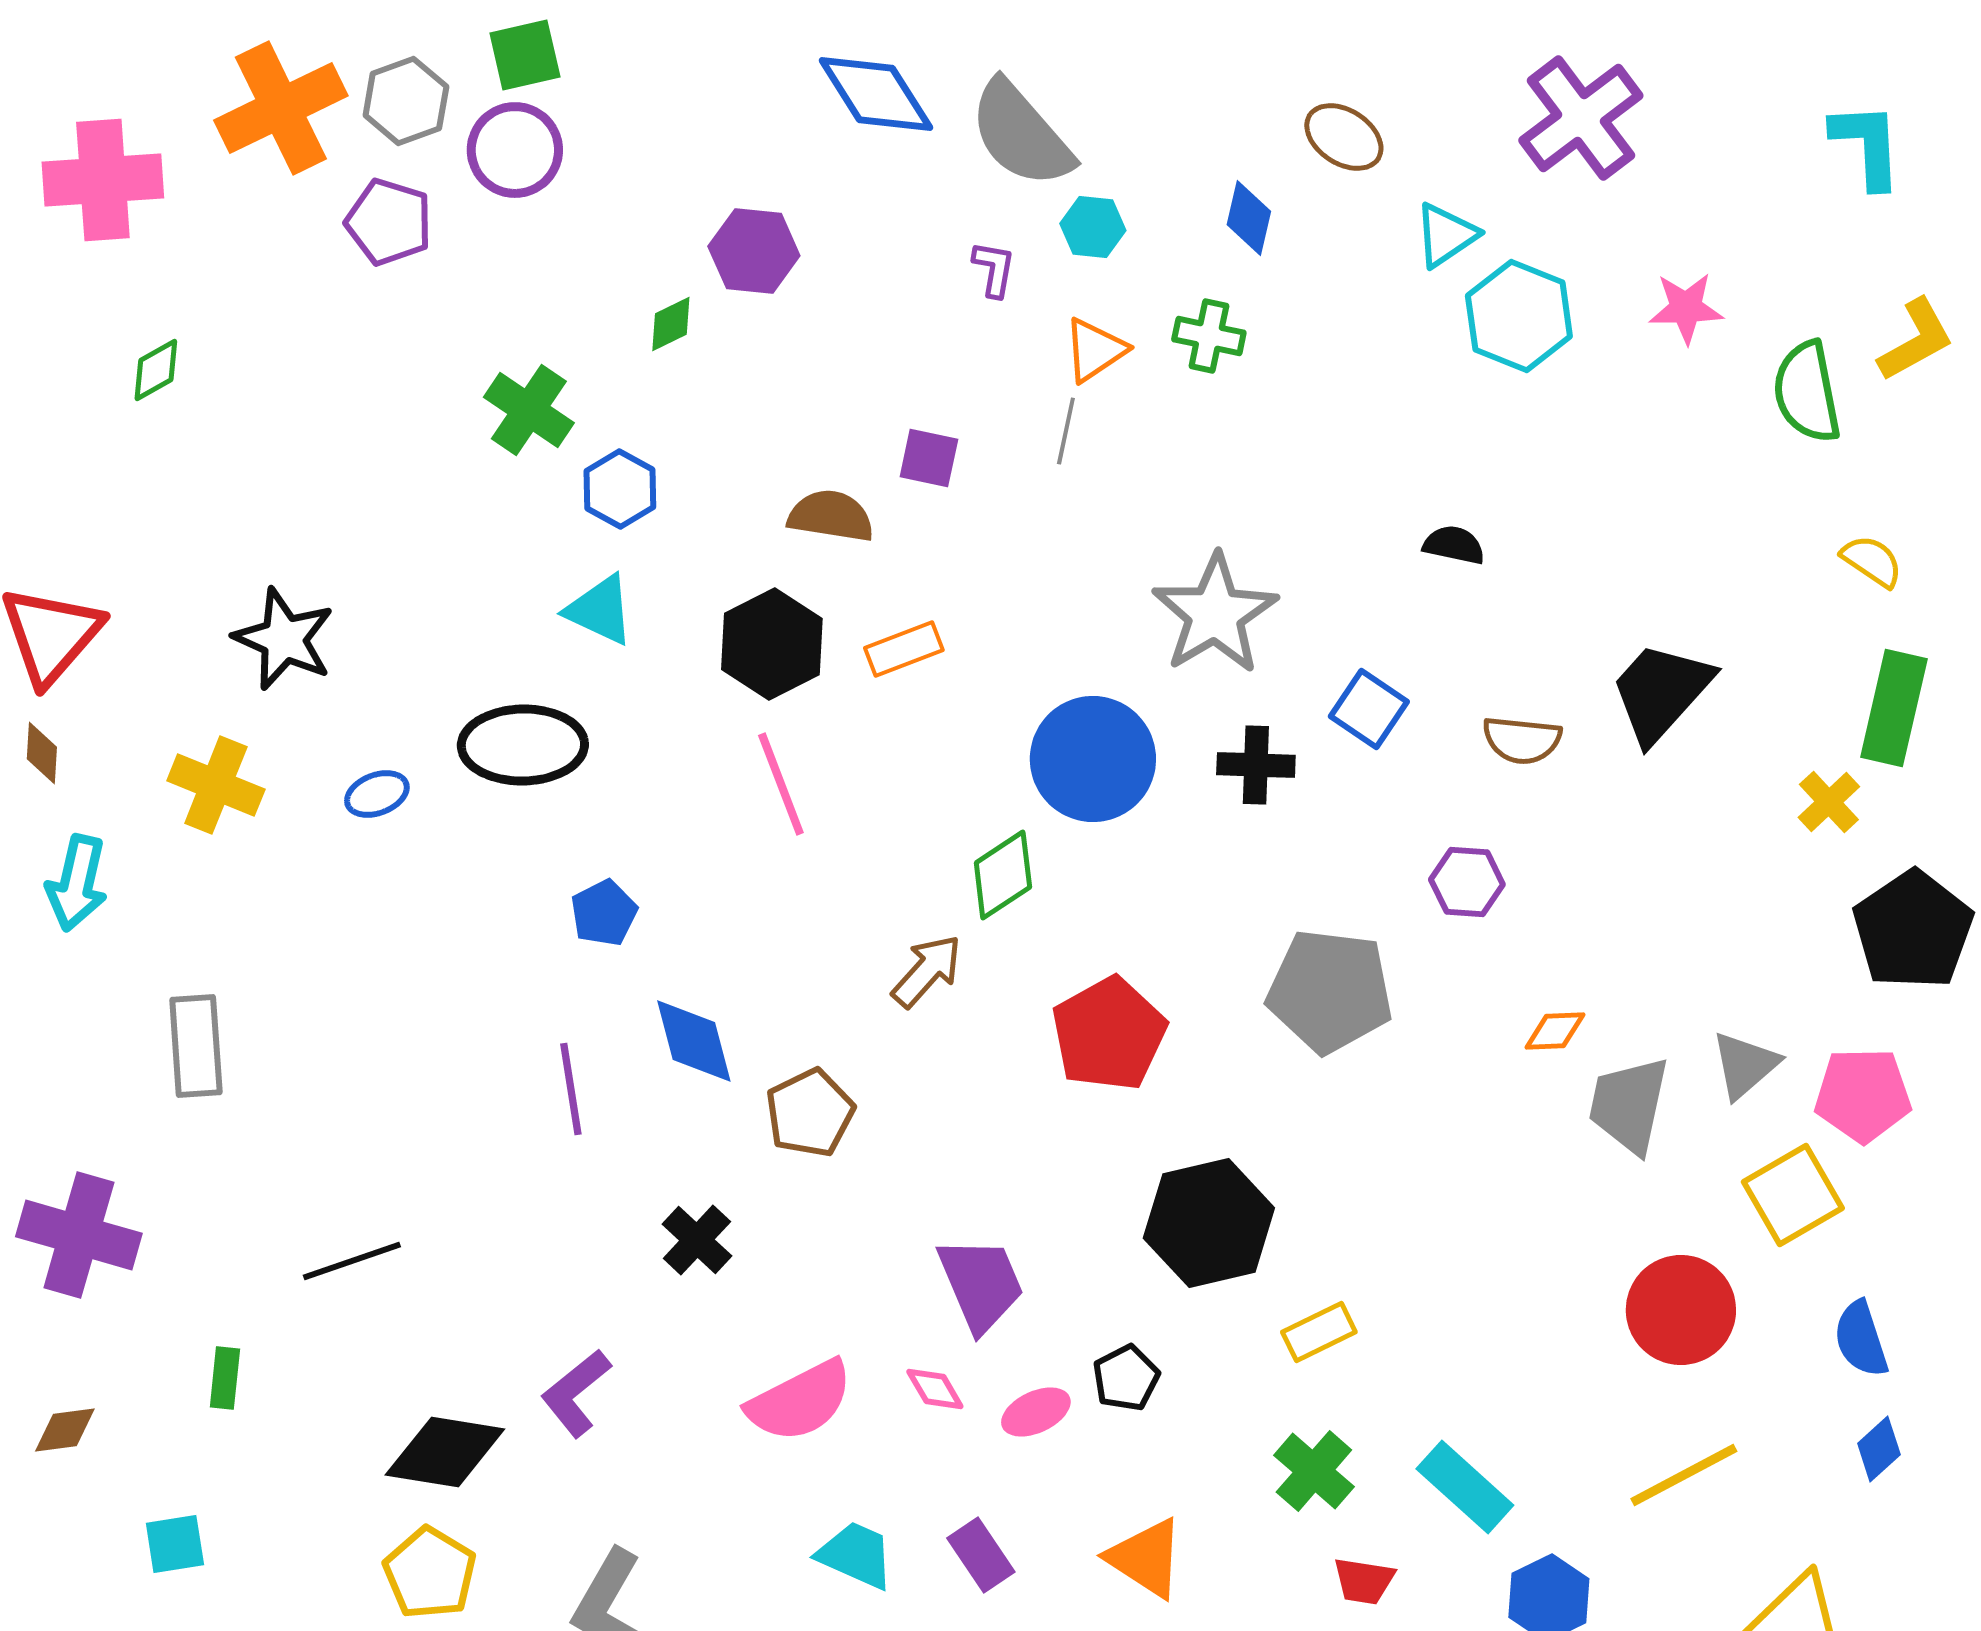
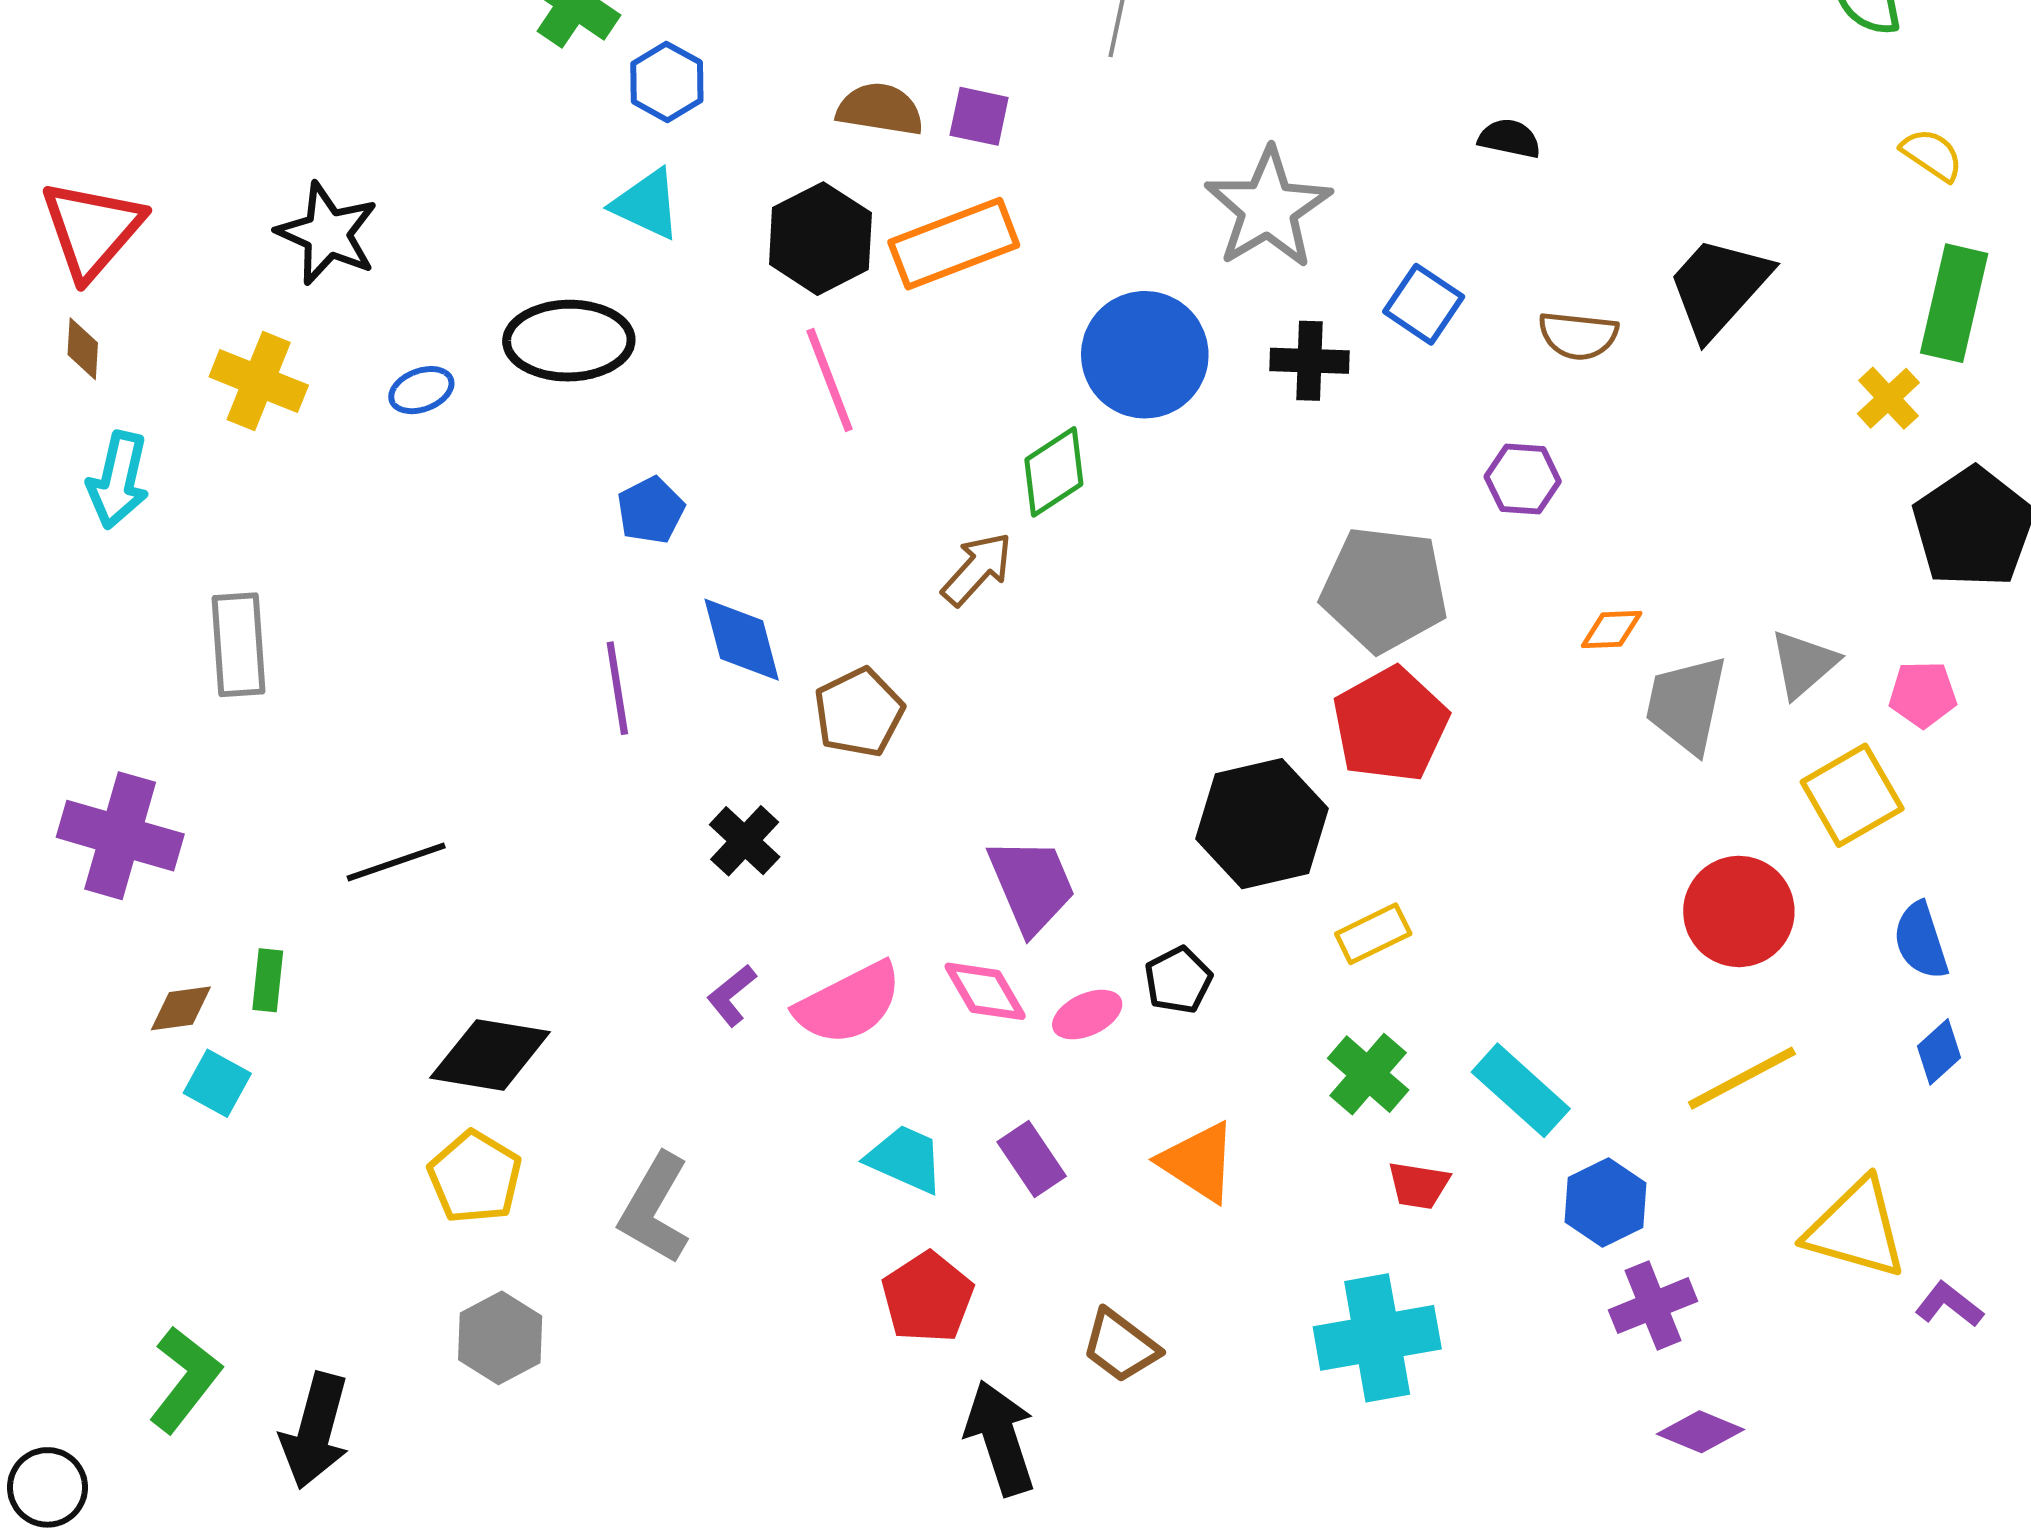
purple square: (929, 458) -> (979, 116), moved
orange rectangle: (904, 649) -> (954, 244), size x1.6
red pentagon: (1109, 1034) -> (1390, 725), moved
pink pentagon: (1863, 1095) -> (1923, 694), size x0.7
pink diamond: (935, 1389) -> (985, 991), size x1.4
purple L-shape: (576, 1393) -> (732, 995), moved, size x0.7
brown diamond: (65, 1430) -> (181, 1008), moved
cyan square: (175, 1544) -> (217, 1083), moved, turned 38

